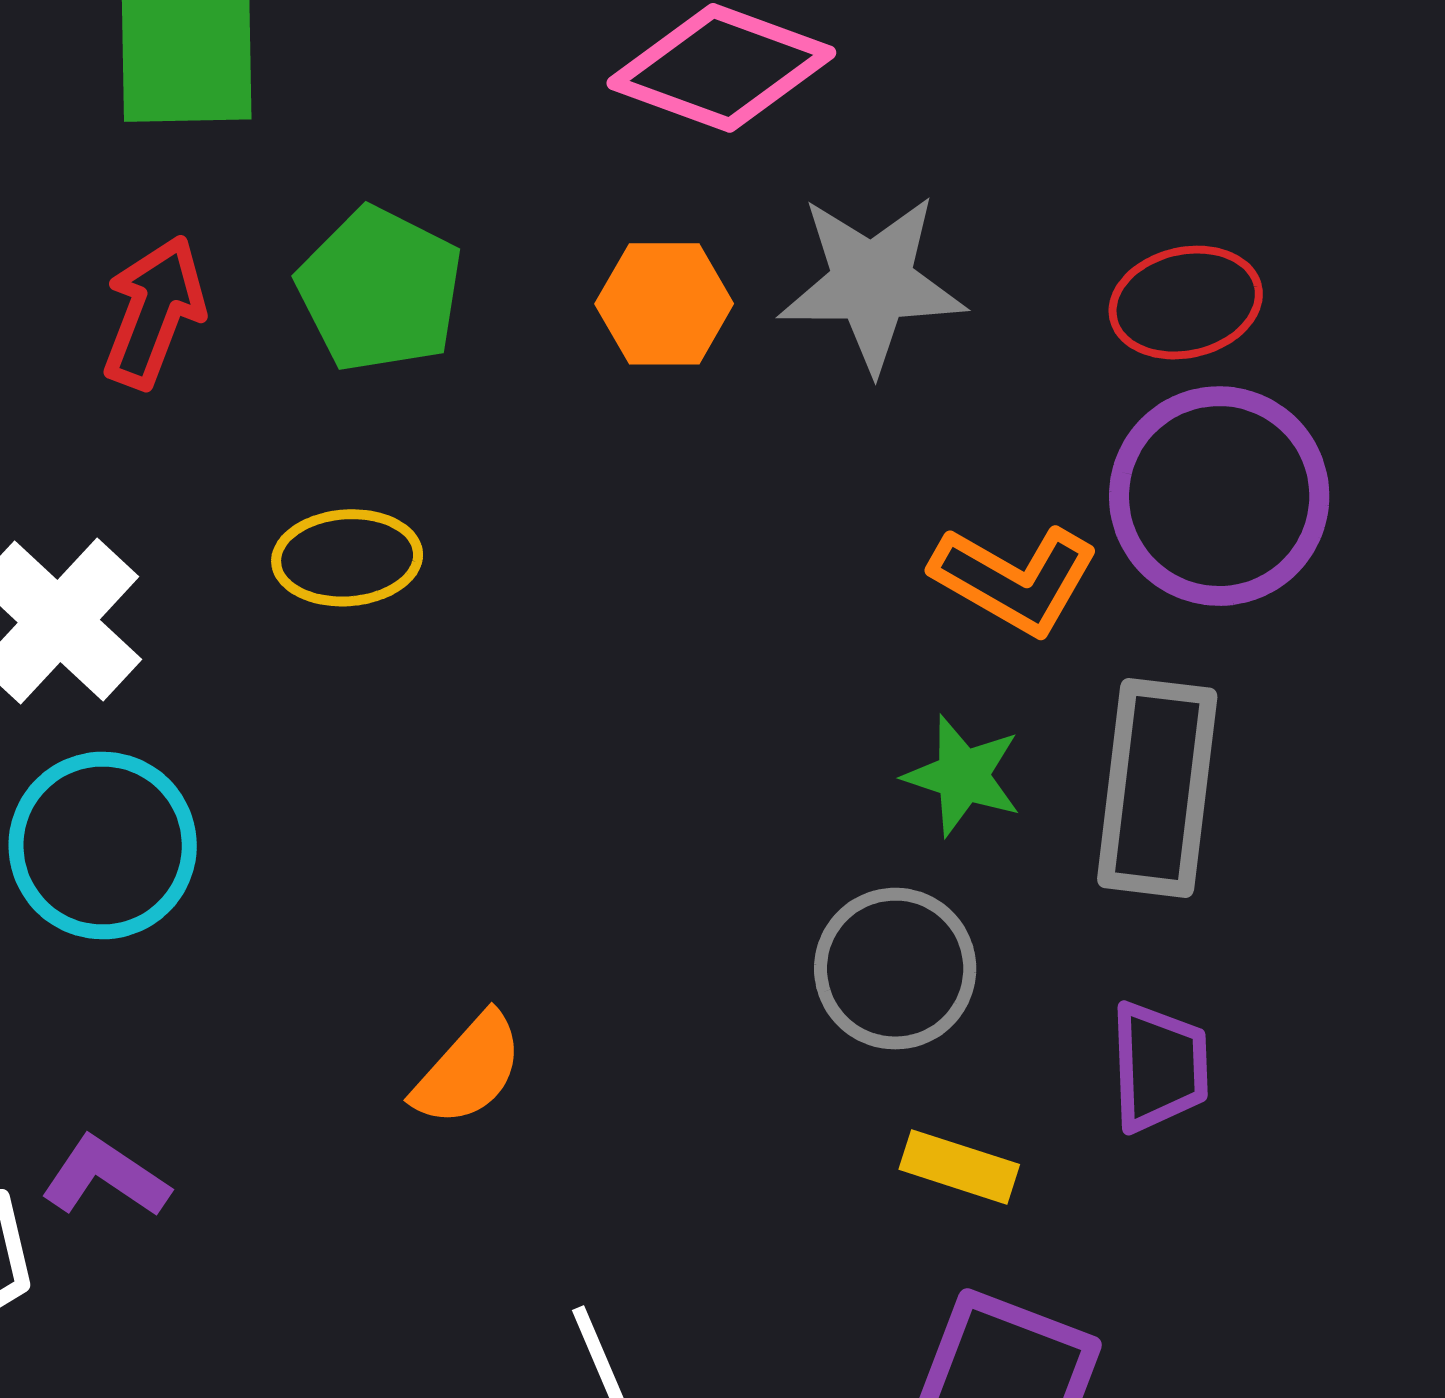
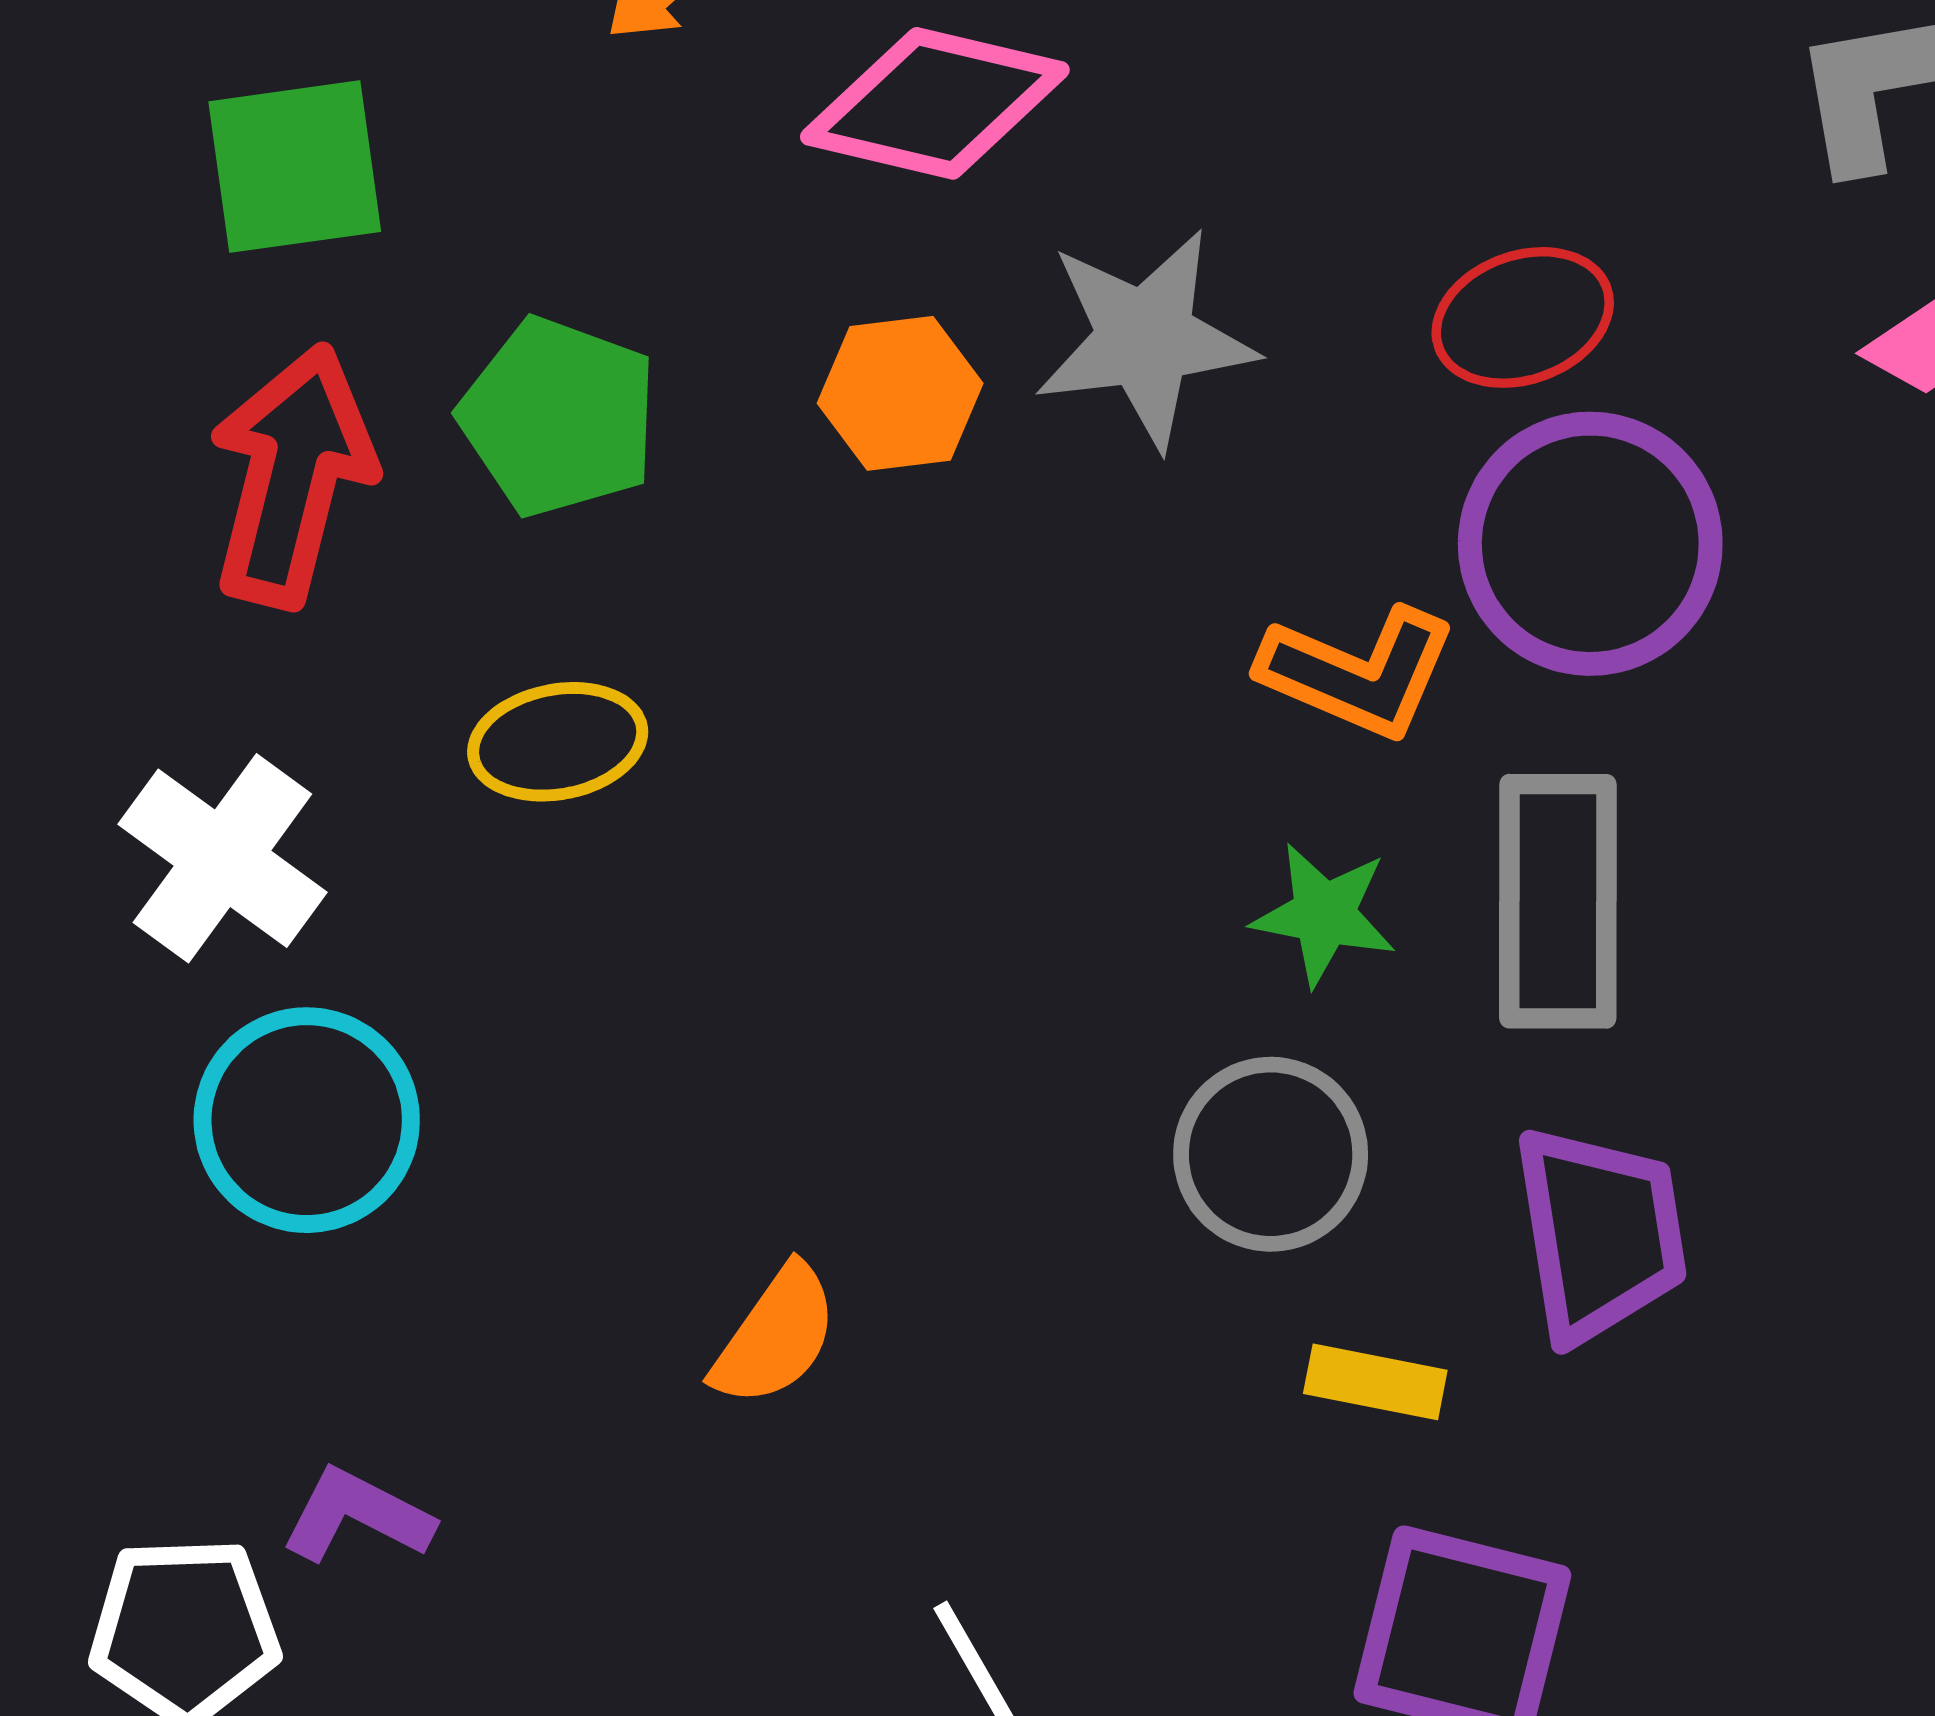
red arrow: (154, 312) -> (292, 476), size x1.4
purple trapezoid: (1159, 1067) -> (1600, 1234), size x1.4

